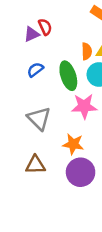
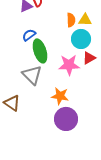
green ellipse: (68, 76) -> (40, 51), moved
brown triangle: (35, 165) -> (12, 103), moved, turned 36

